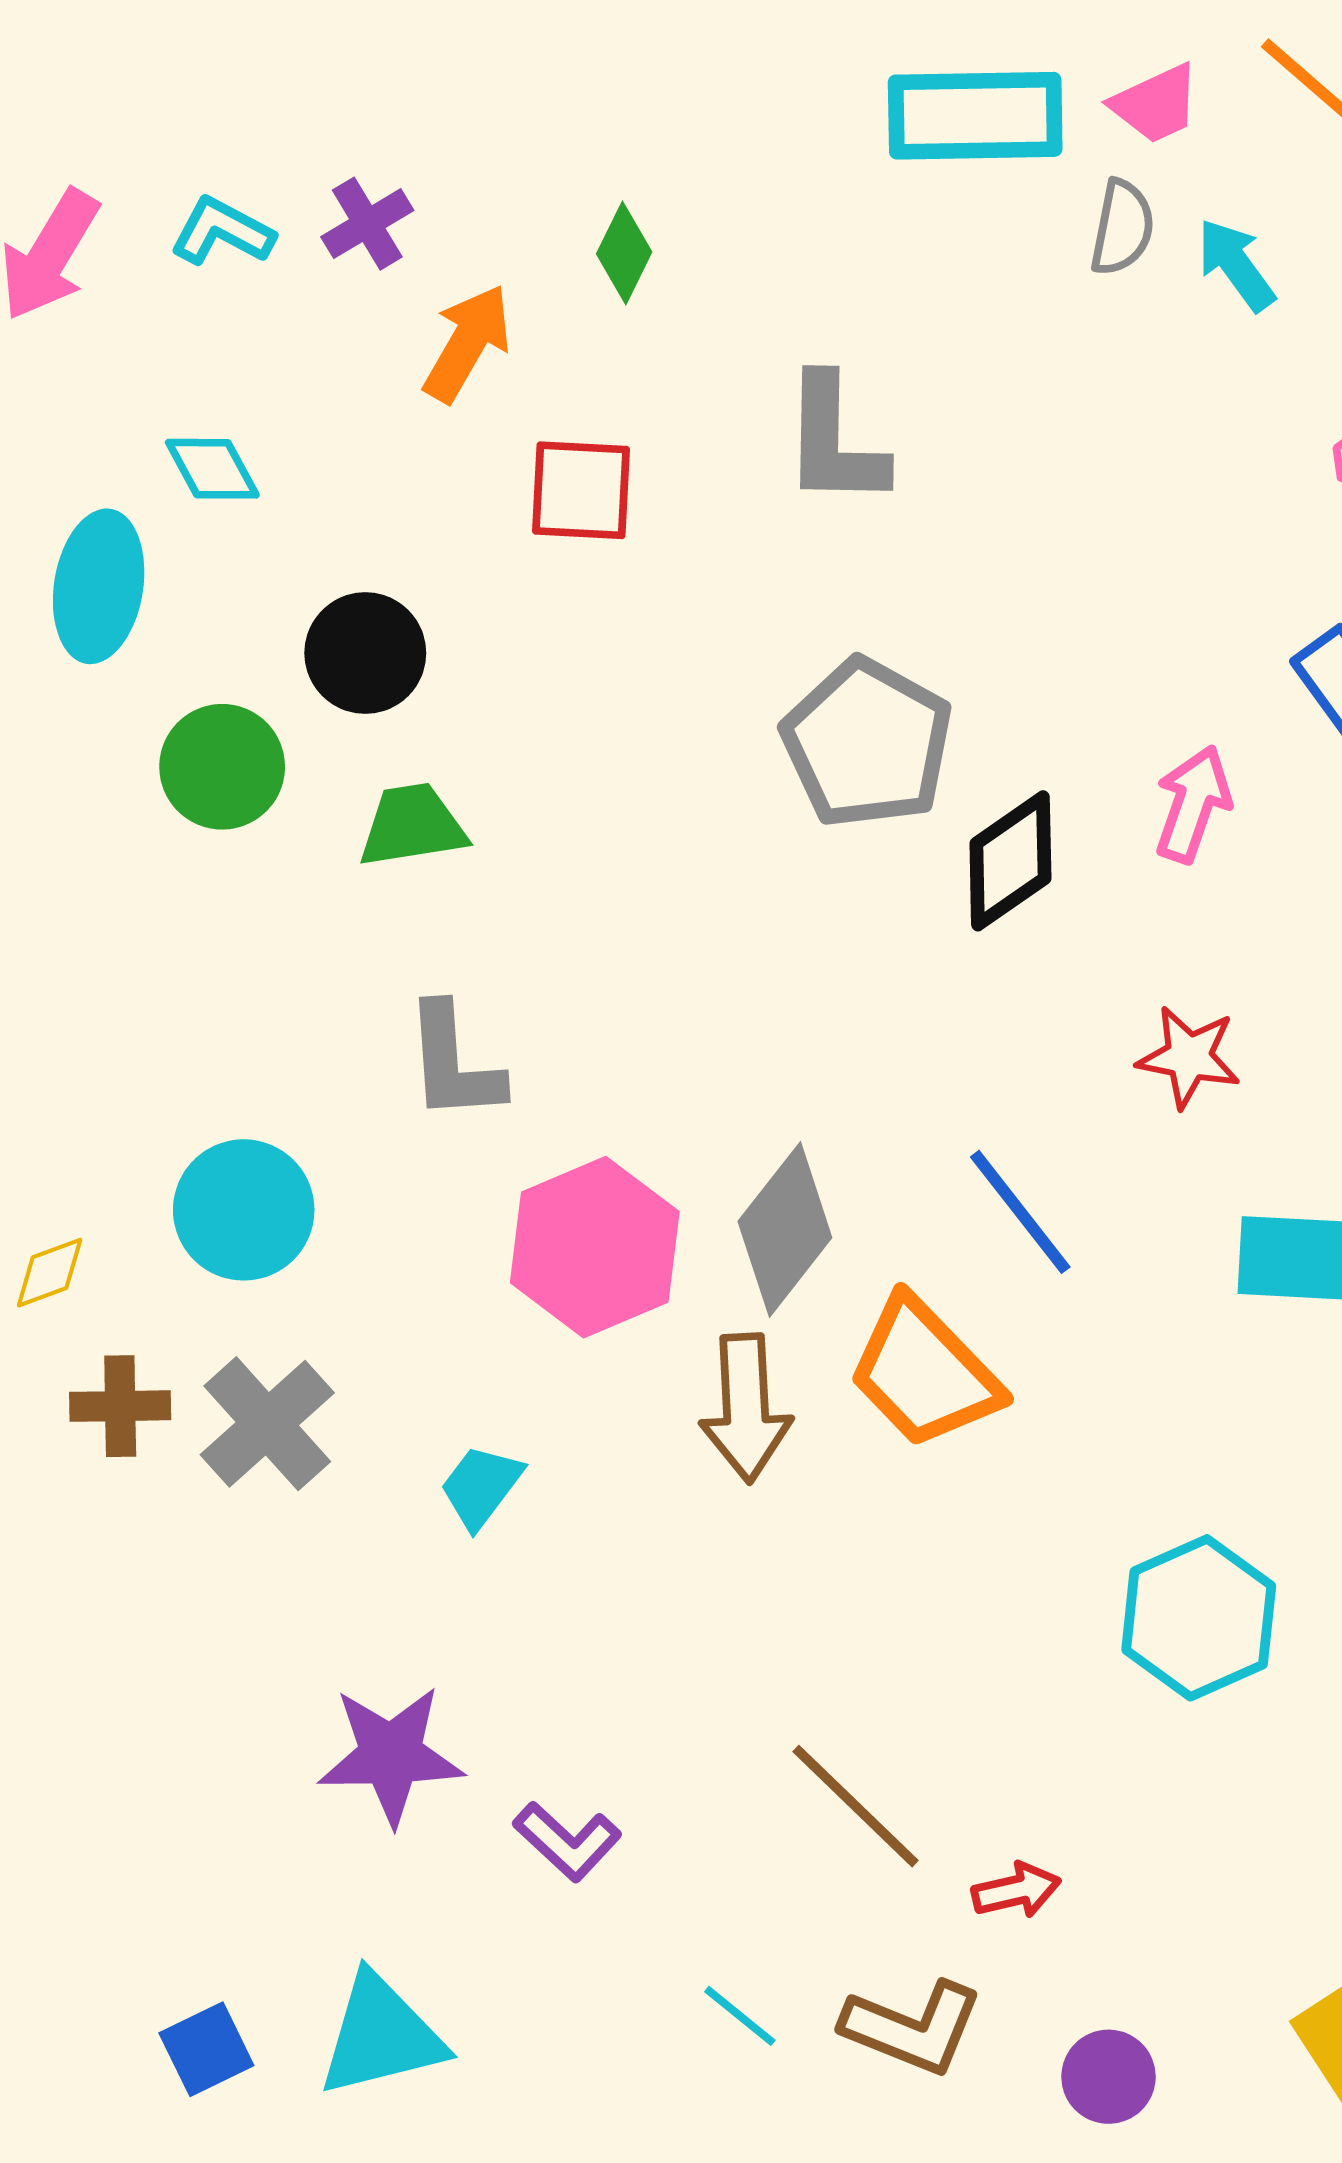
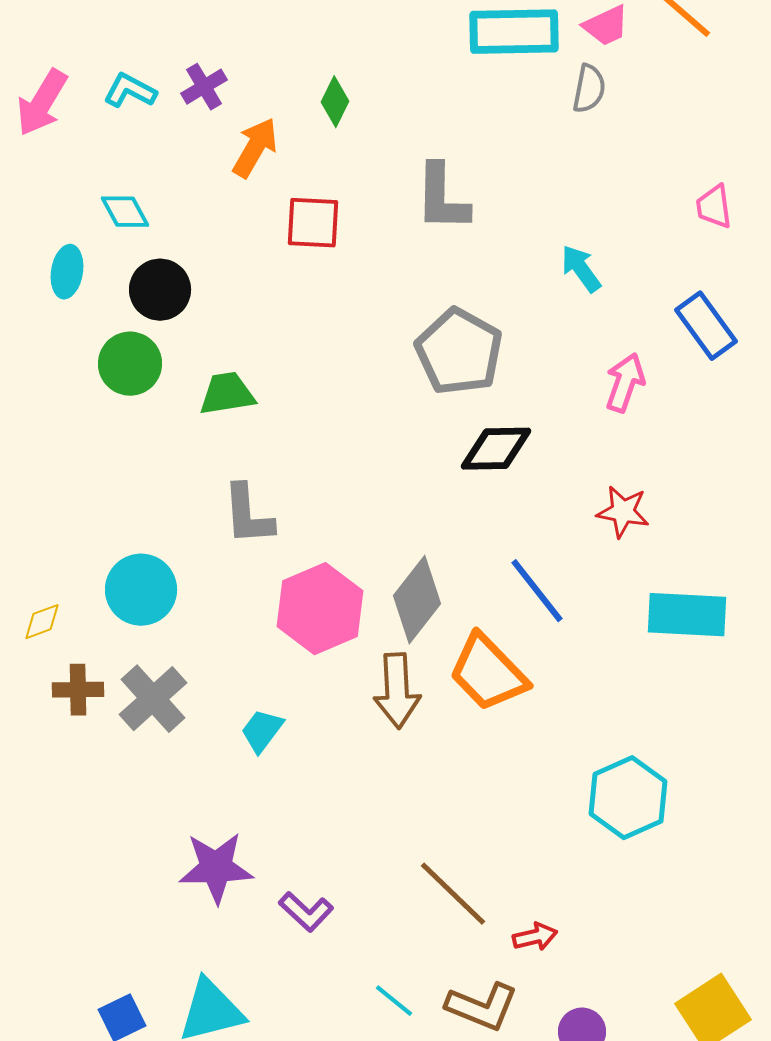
cyan arrow: (1236, 265) -> (581, 269), moved
cyan ellipse: (99, 586) -> (67, 272), size x0.7
black circle: (365, 653) -> (160, 290), moved
black diamond: (1010, 861) -> (496, 449), moved, turned 34

